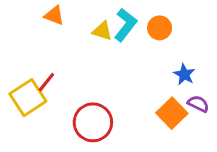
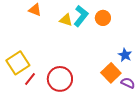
blue star: (184, 74) -> (125, 55), moved
red line: (46, 82) -> (30, 79), moved
purple semicircle: (198, 104) -> (128, 83), moved

